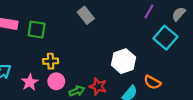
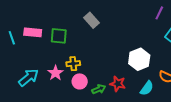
gray rectangle: (86, 15) -> (91, 20), moved
pink star: (30, 82) -> (55, 73), moved

